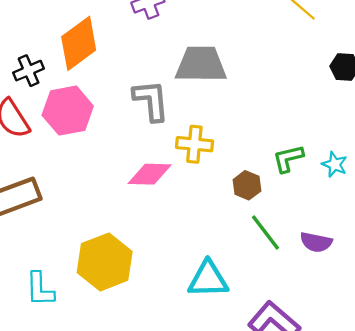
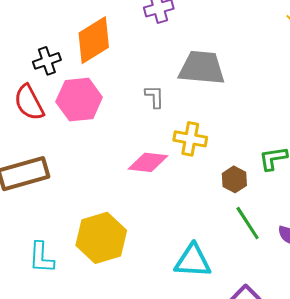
gray L-shape: (151, 101) -> (155, 97), size x0.6

